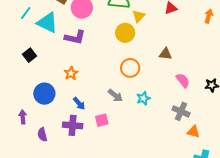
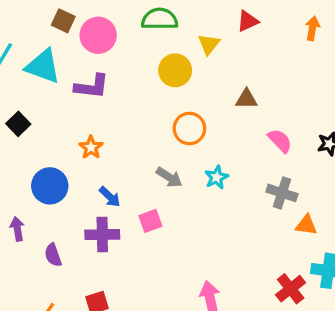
yellow triangle: (139, 16) -> (209, 44), moved

